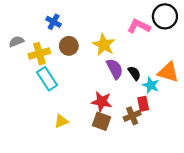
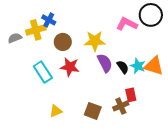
yellow star: (104, 45) -> (95, 41), turned -30
yellow cross: (39, 54) -> (36, 30), moved
cyan star: (151, 85) -> (138, 66), moved
red star: (102, 102) -> (70, 67), moved

